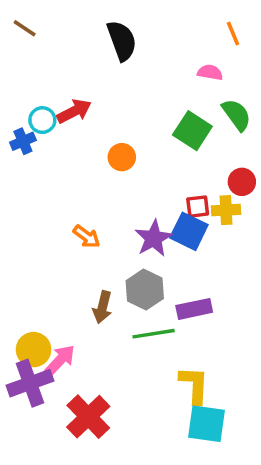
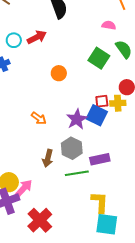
red arrow: (74, 111) -> (37, 37), moved
cyan circle: (42, 120) -> (14, 40), moved

